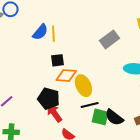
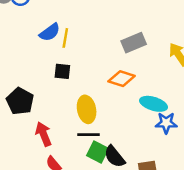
gray rectangle: (109, 39) -> (134, 43), moved
orange diamond: (66, 75) -> (122, 79), moved
black pentagon: (49, 99) -> (20, 101), moved

